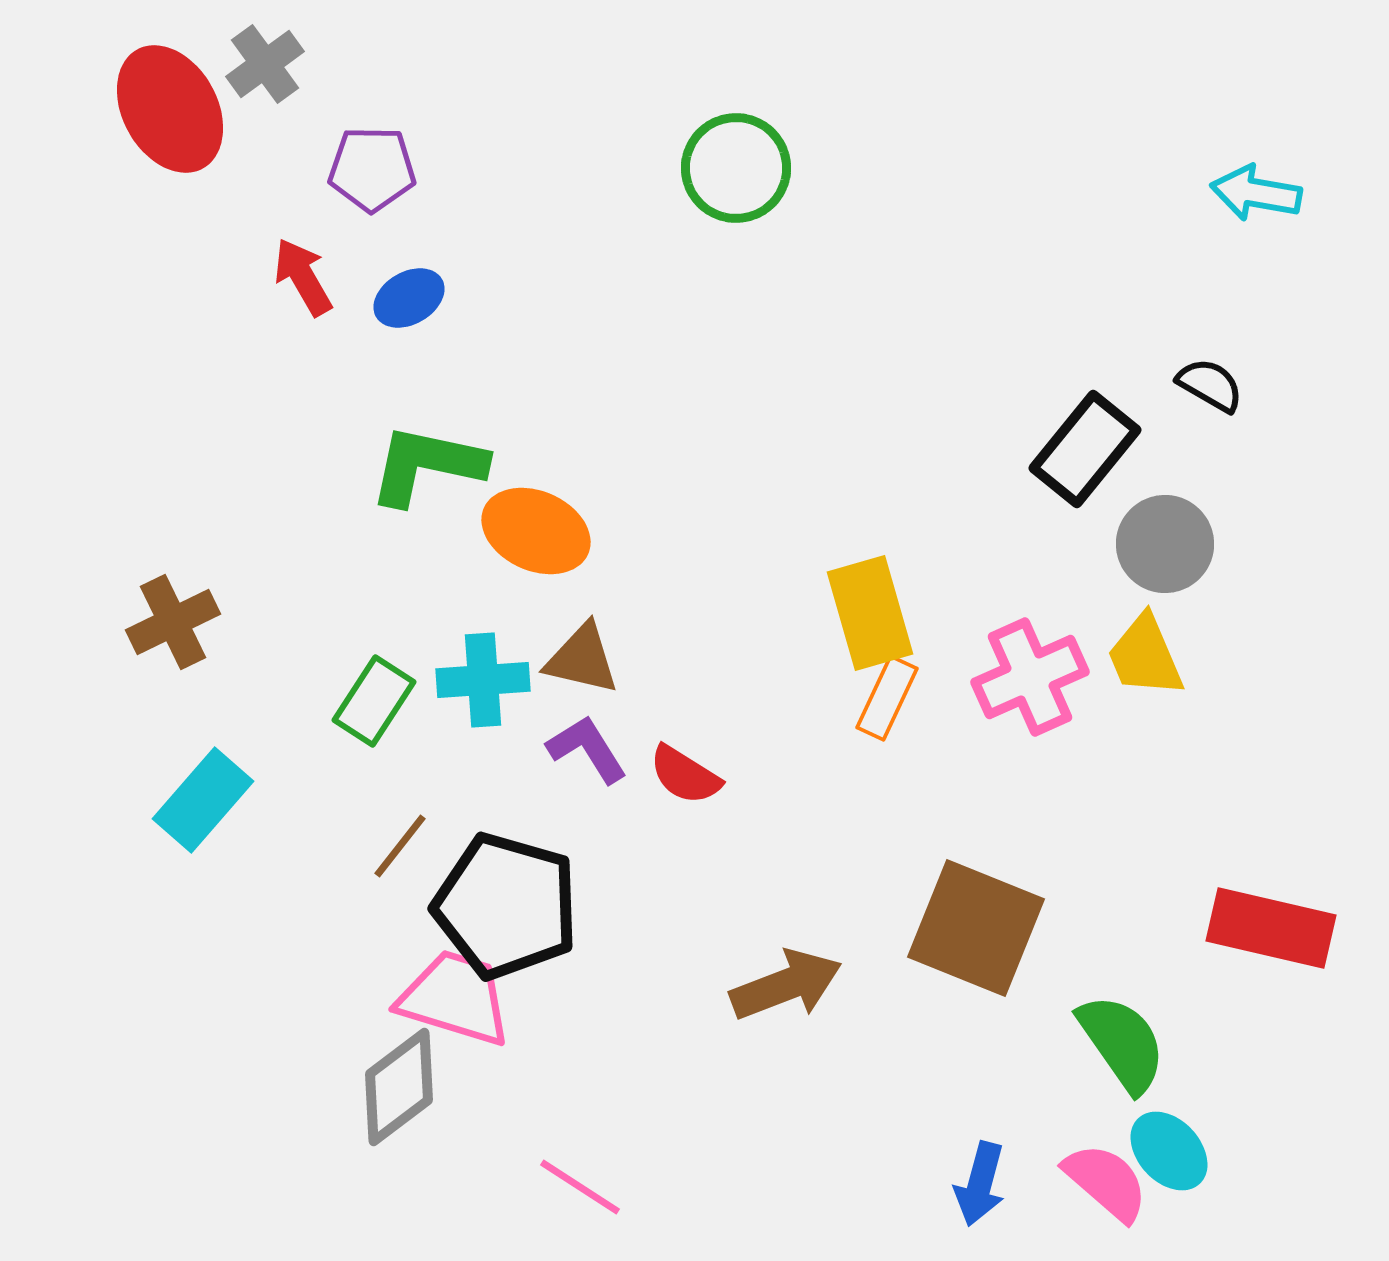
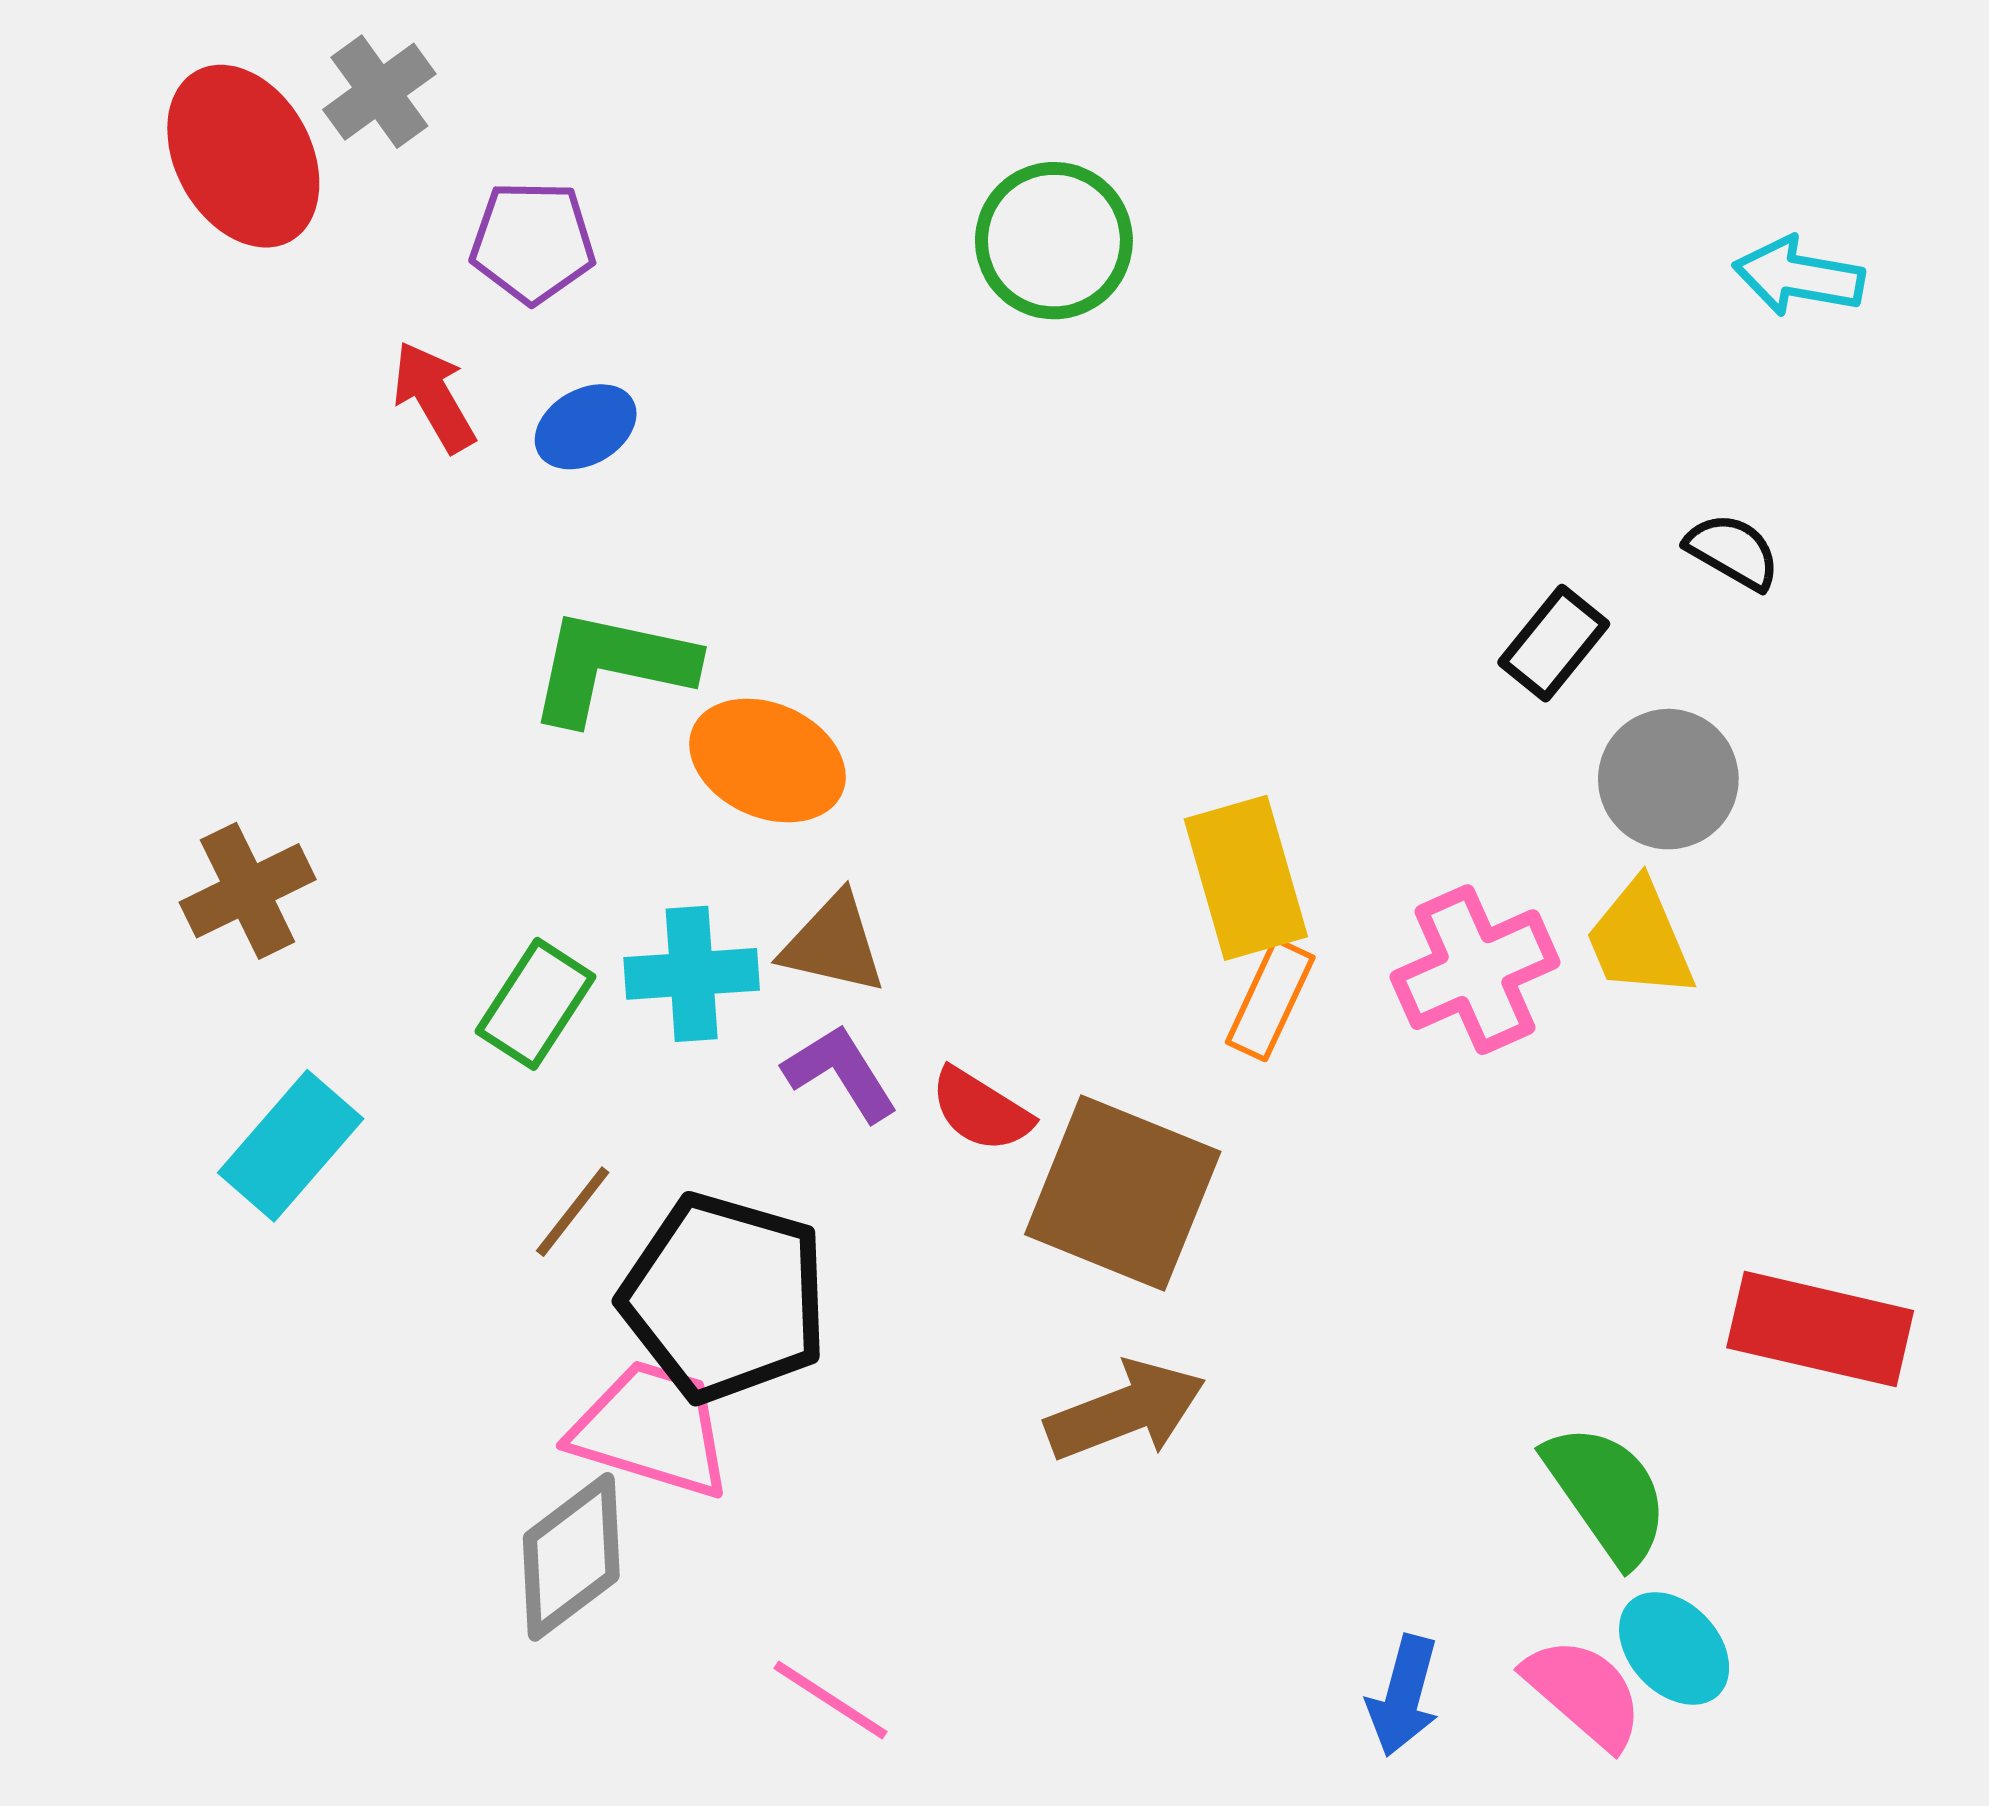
black rectangle: (1085, 449) -> (1554, 643), size x0.7
brown square: (976, 928) -> (1123, 1193), moved

